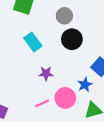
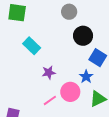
gray circle: (64, 16) -> (69, 12), moved
black circle: (72, 39) -> (83, 36), moved

